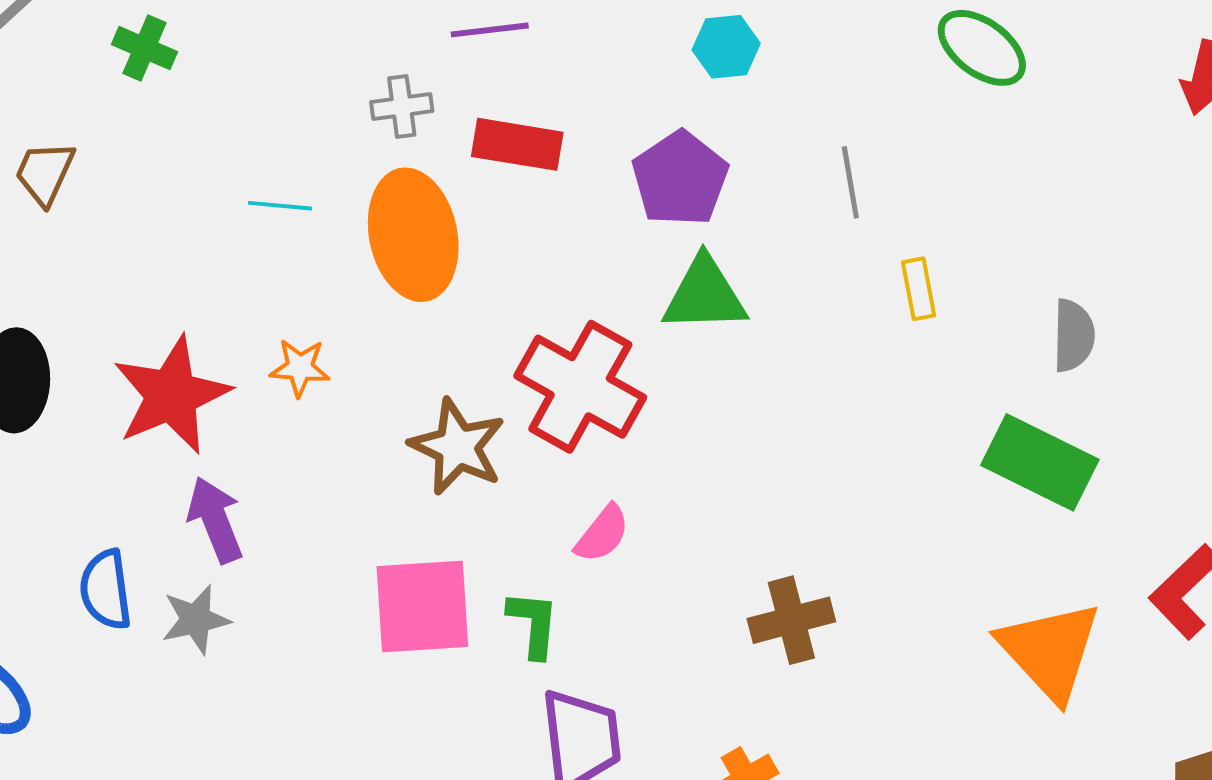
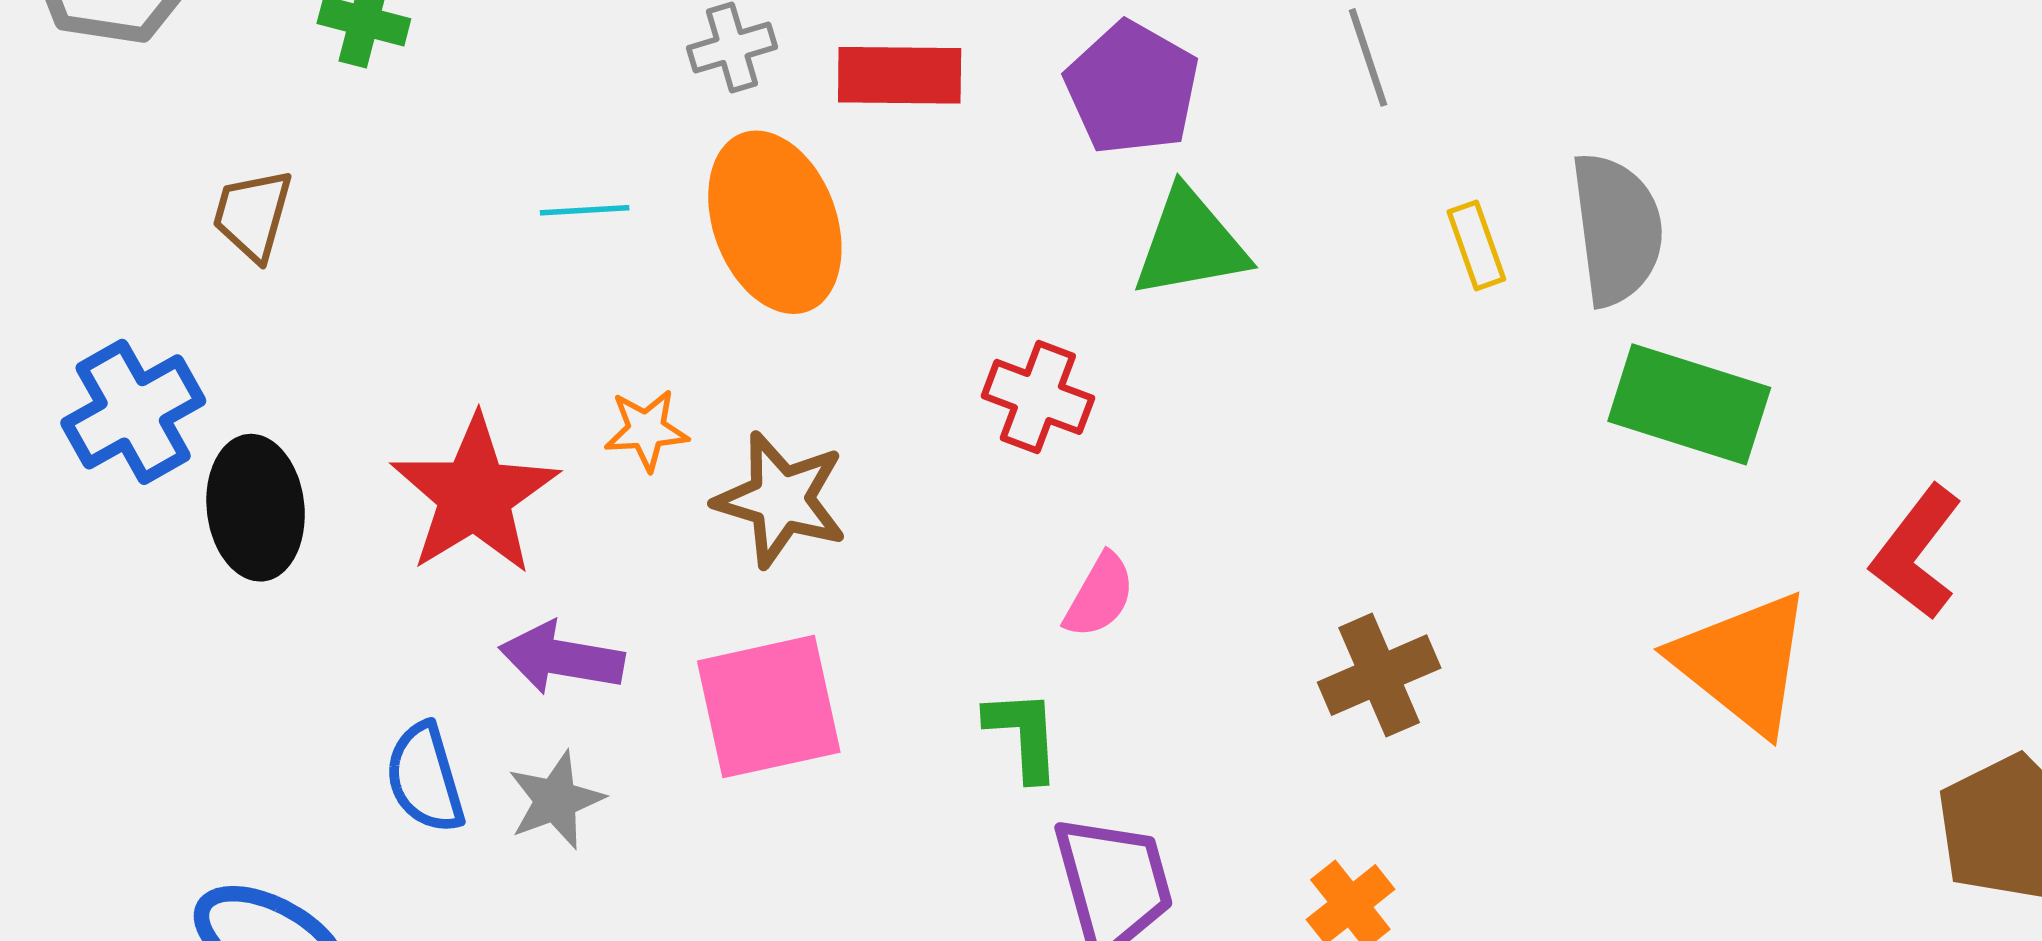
yellow rectangle: (919, 289) -> (1476, 245), moved
gray semicircle: (1073, 336) -> (1617, 229), moved, size x1.5
red cross: (580, 387) -> (1038, 397), size x0.6
brown star: (457, 447) -> (781, 500), moved
purple arrow: (215, 520) -> (562, 658), turned -50
pink square: (422, 606) -> (769, 707), moved

